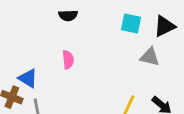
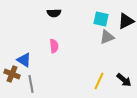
gray triangle: (150, 57) -> (107, 37), moved, turned -35

